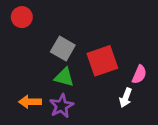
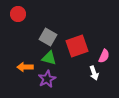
white arrow: (126, 98) -> (94, 73), turned -40
orange arrow: (30, 102) -> (25, 67), moved

